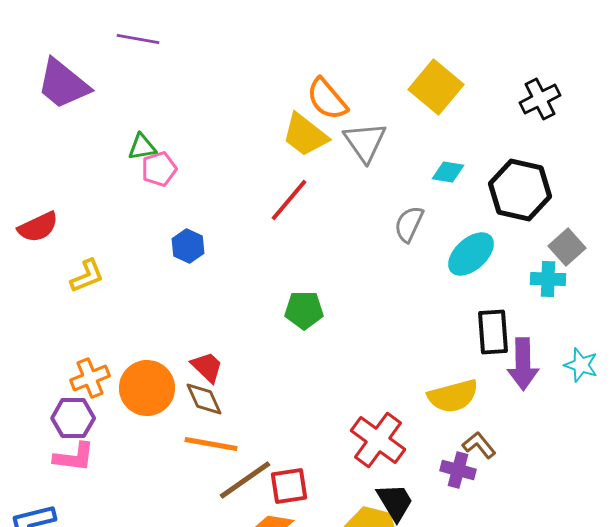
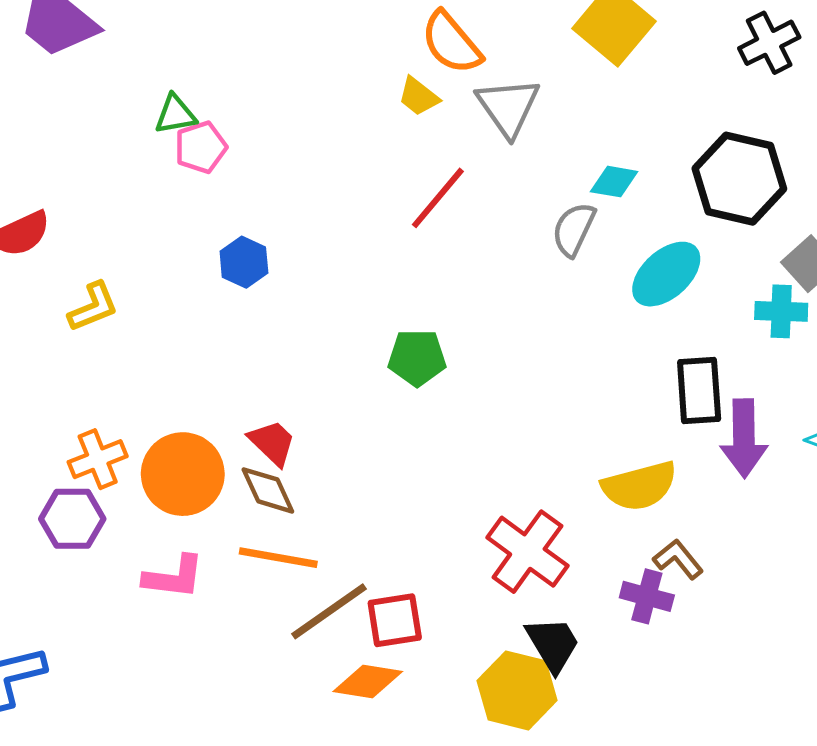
yellow trapezoid: (305, 135) -> (419, 96), size x0.6
cyan diamond: (448, 172) -> (614, 182), moved
red line: (289, 200) -> (438, 198), moved
pink L-shape: (74, 457) -> (174, 577), moved

